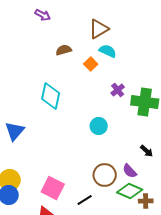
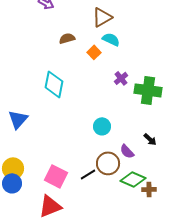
cyan circle: (99, 126) -> (102, 126), moved
purple semicircle: (130, 171) -> (127, 151), moved
black line: (85, 200) -> (88, 174), moved

